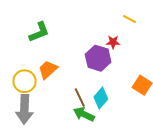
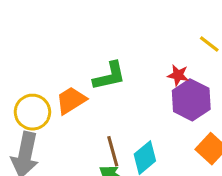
green L-shape: (39, 32) -> (109, 76), moved
purple hexagon: (98, 58) -> (191, 100), moved

